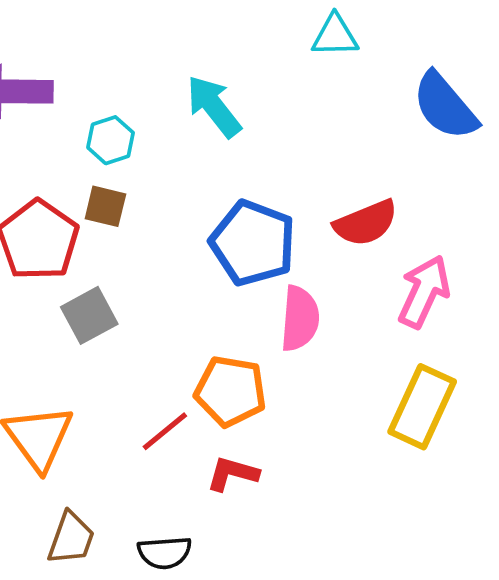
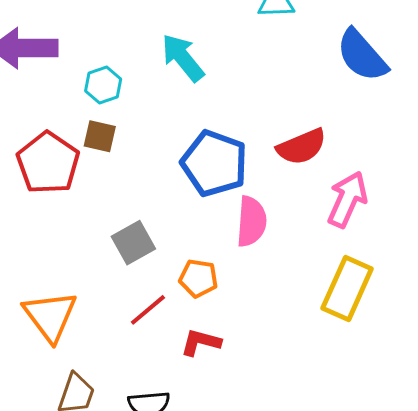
gray square: (89, 315) -> (133, 243), moved
orange pentagon: (230, 391) -> (198, 278), size x0.7

